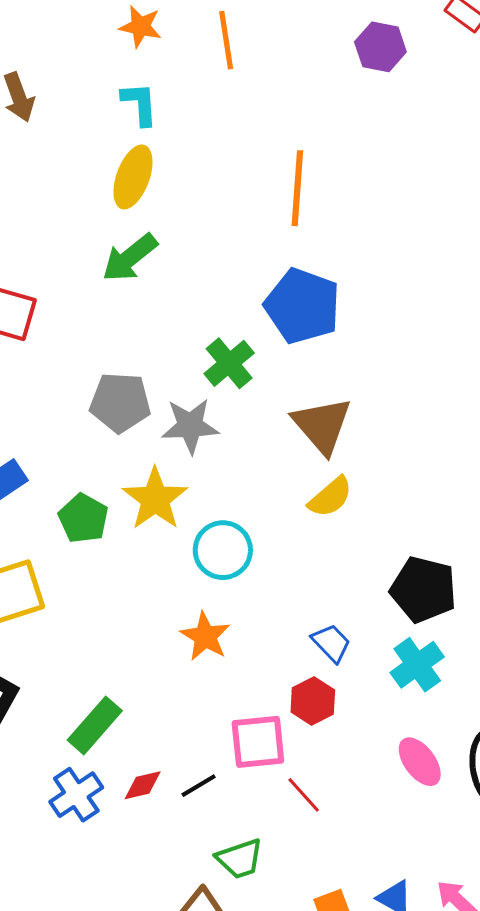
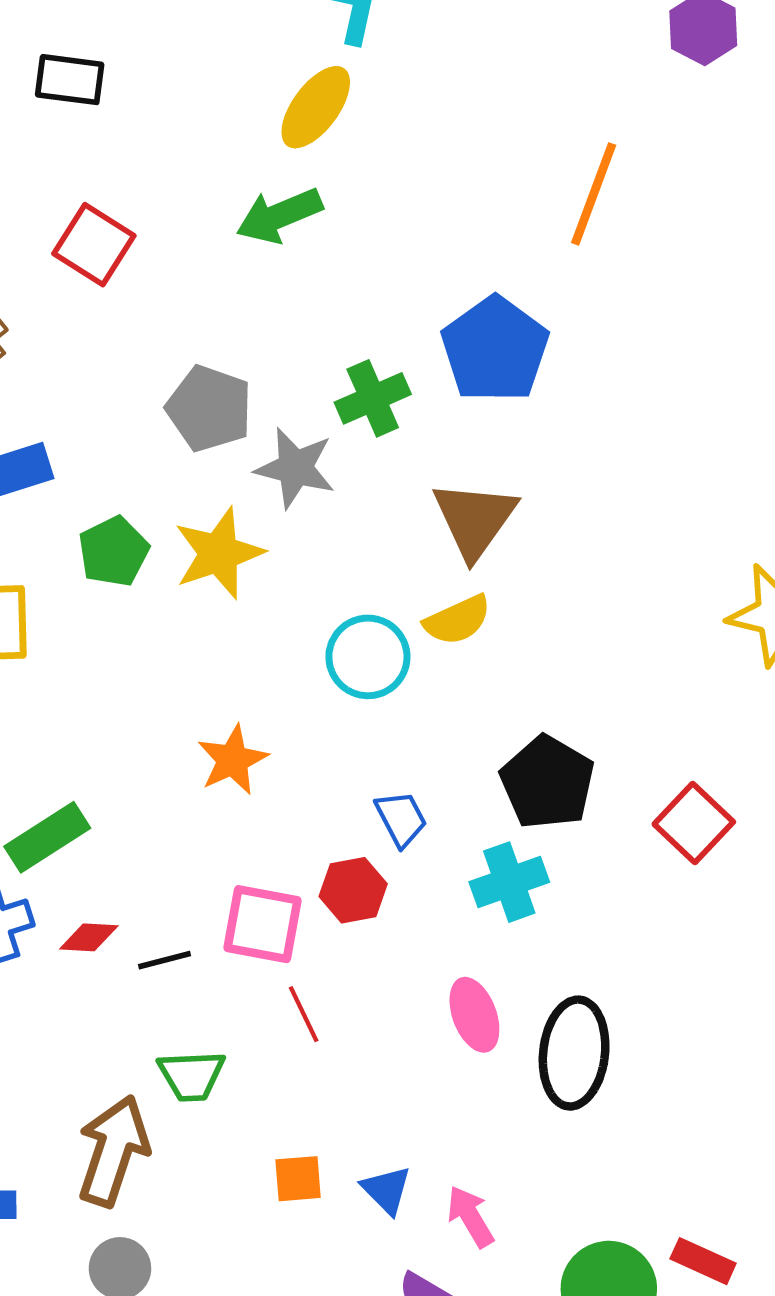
orange line: (297, 188) -> (594, 194), moved
cyan circle: (223, 550) -> (368, 657), moved

